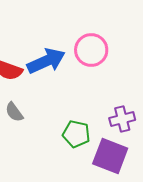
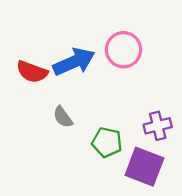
gray semicircle: (14, 112) -> (63, 117), moved

